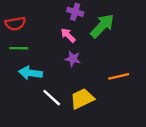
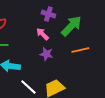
orange line: (119, 76) -> (80, 50), moved

